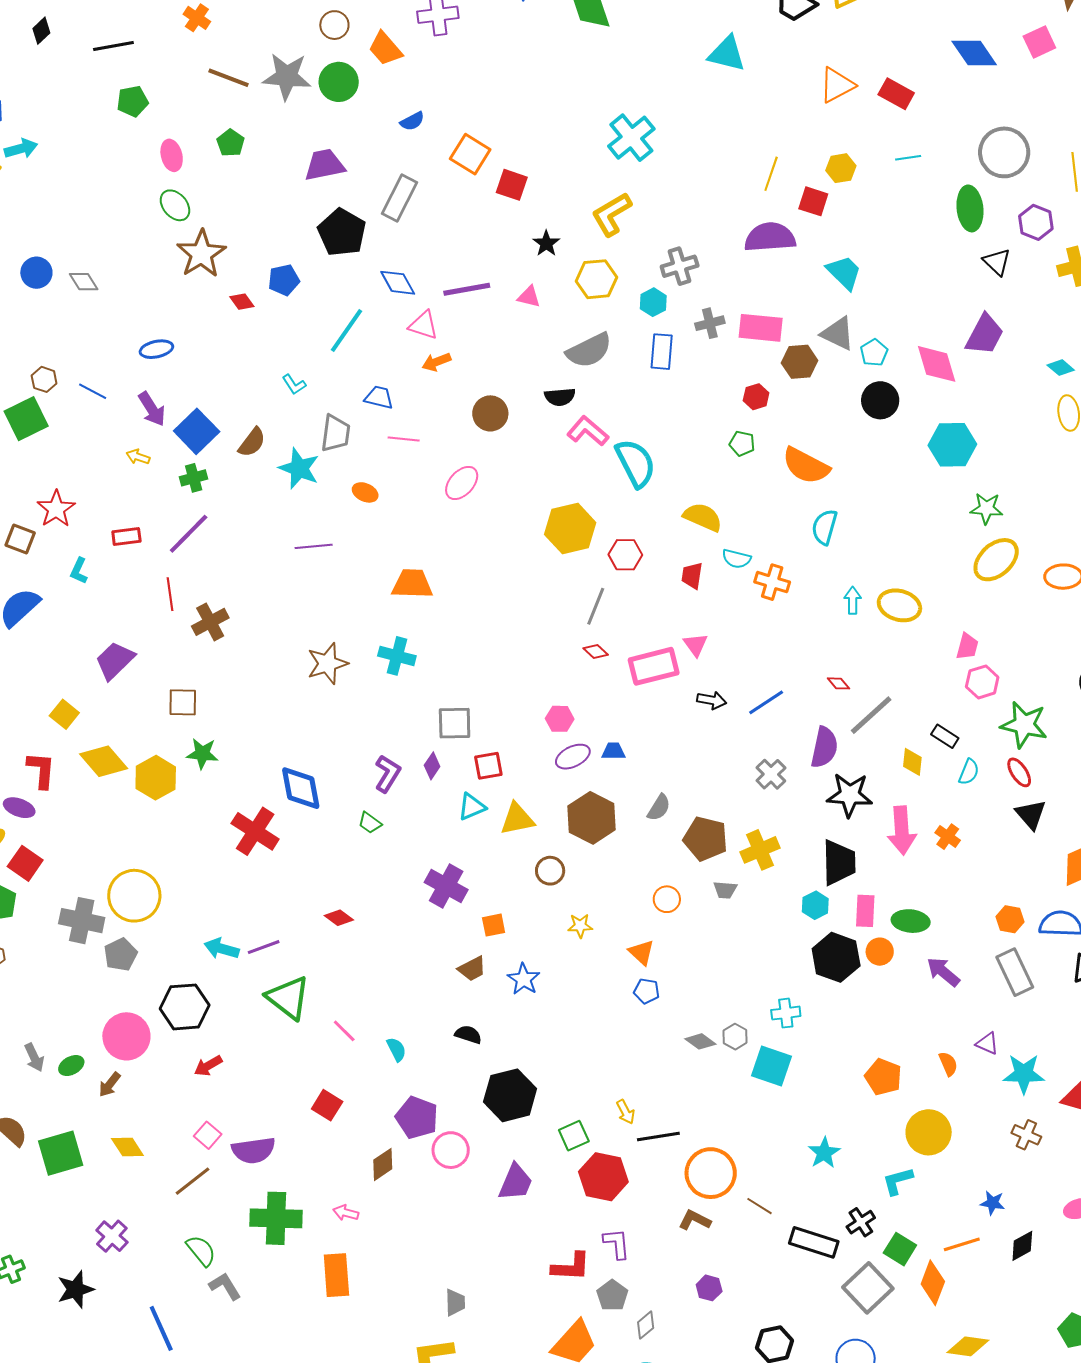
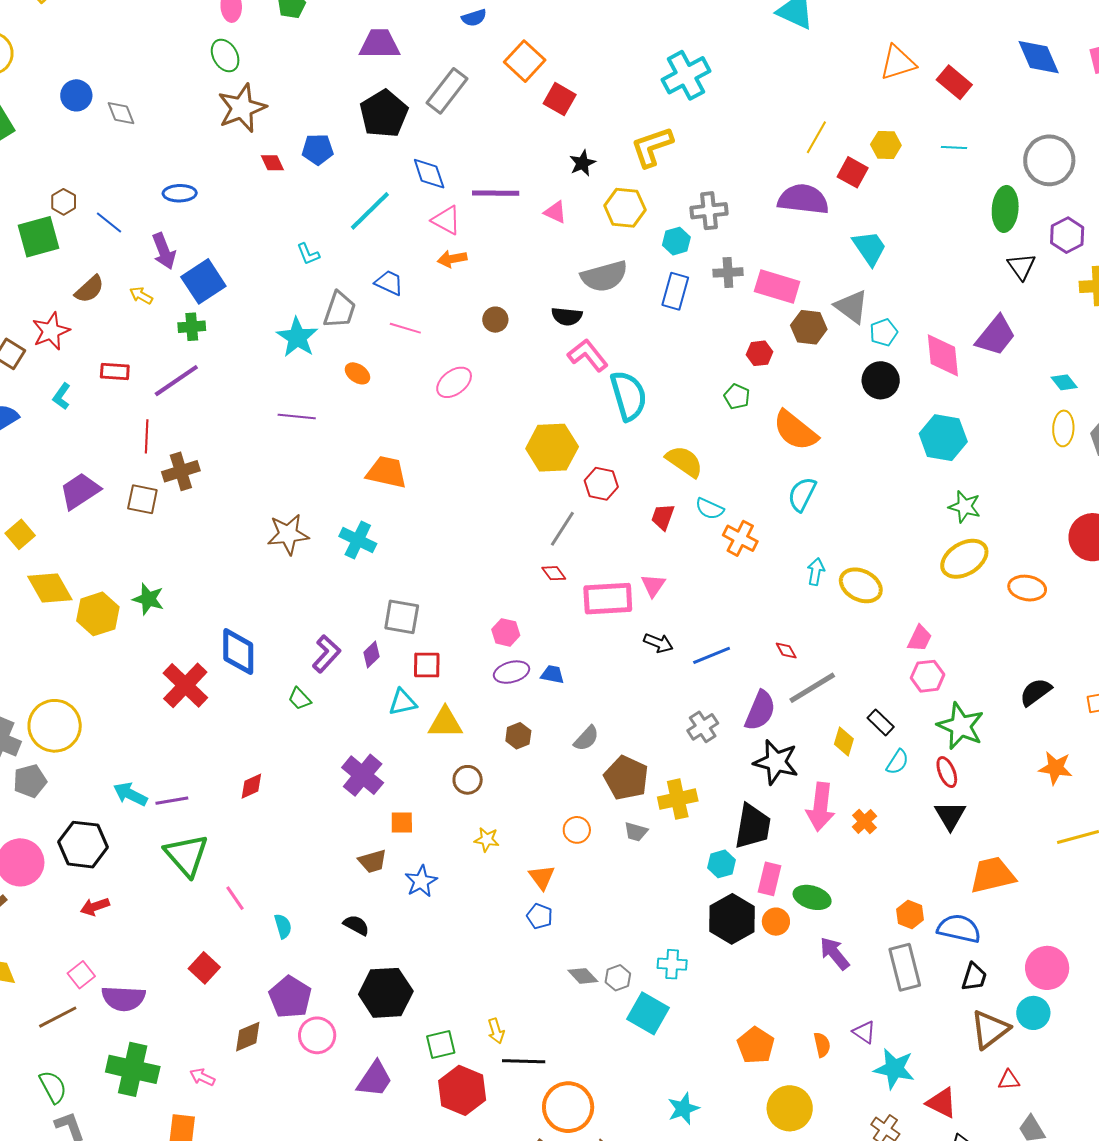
brown circle: (490, 413) -> (495, 320), size x0.7
brown semicircle: (252, 442) -> (89, 289), moved
brown square: (183, 702) -> (142, 499), moved
brown hexagon: (592, 818) -> (518, 736), size x0.5
red diamond: (339, 918) -> (251, 786), turned -72

